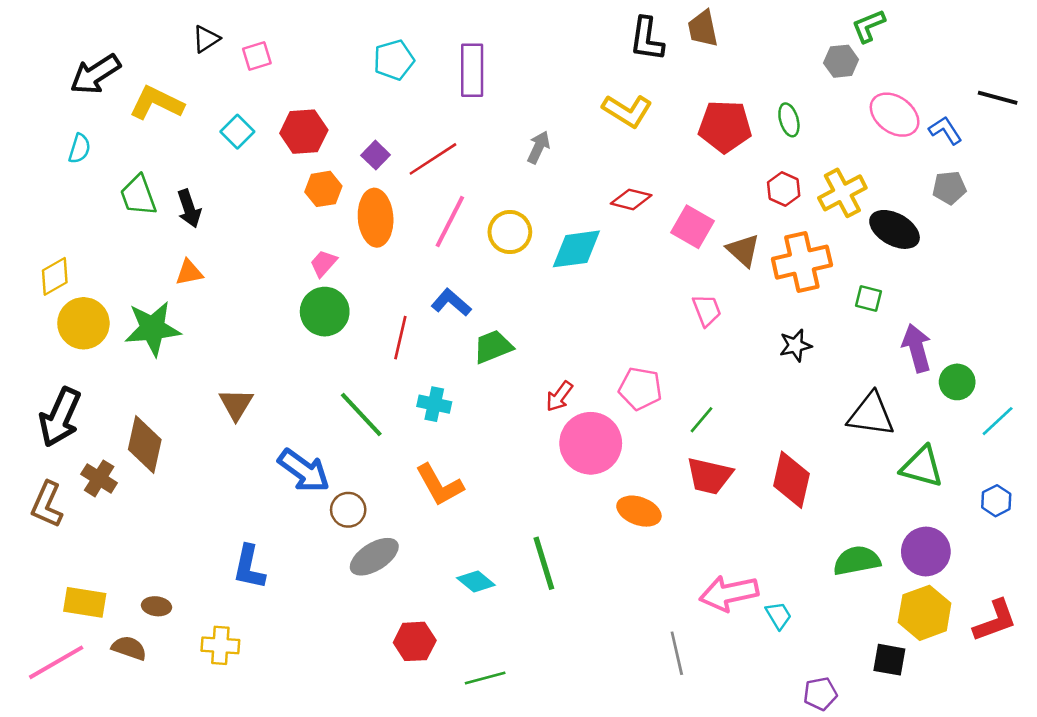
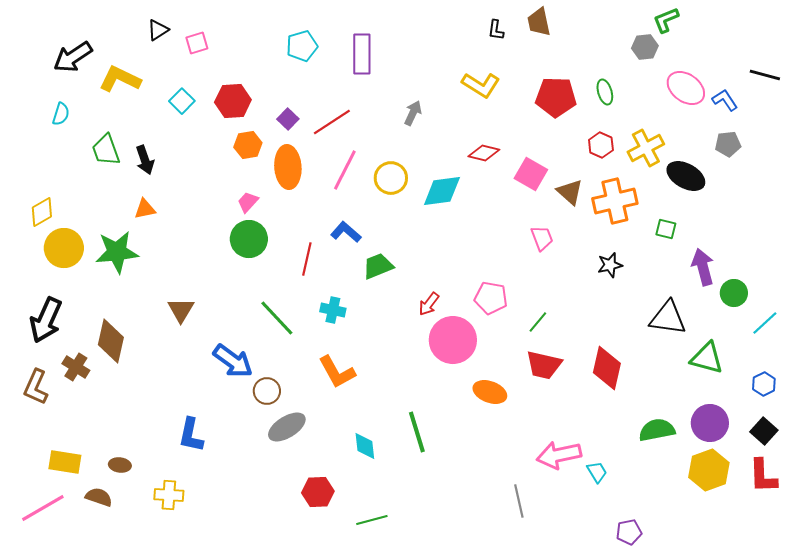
black L-shape: (647, 39) -> (496, 30), size x0.6
cyan diamond: (476, 581) -> (365, 446), turned 44
red L-shape: (995, 621) -> (763, 476), turned 108
black square: (889, 660) -> (764, 431), moved, turned 32

